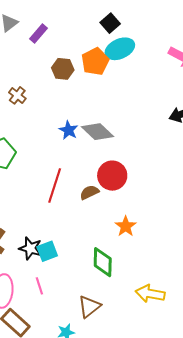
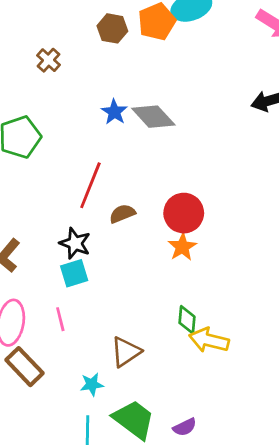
red circle: (112, 176) -> (184, 213), moved
brown semicircle: (89, 192) -> (122, 214), moved
black star: (30, 248) -> (75, 243), moved
green diamond: (103, 262) -> (187, 320), moved, size x0.7

